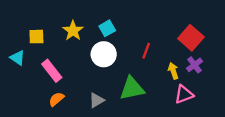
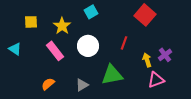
cyan square: (107, 28) -> (91, 12), moved
yellow square: (36, 37) -> (31, 22), moved
red square: (191, 38) -> (145, 15), moved
pink rectangle: (52, 71) -> (55, 51), moved

